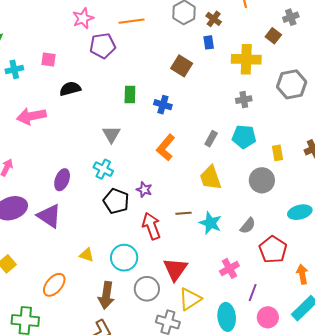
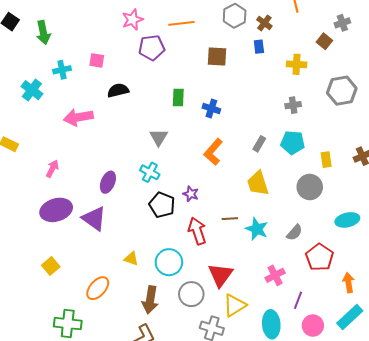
yellow cross: (246, 59) -> (297, 64), size x0.7
brown square: (182, 66) -> (217, 56), moved, turned -30

